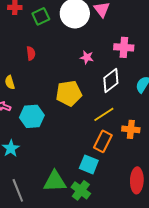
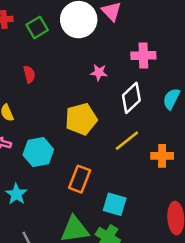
orange rectangle: (103, 141) -> (80, 179), moved

